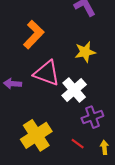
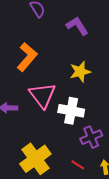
pink triangle: (47, 73) -> (42, 95), turned 36
white cross: (74, 90) -> (71, 111), turned -35

